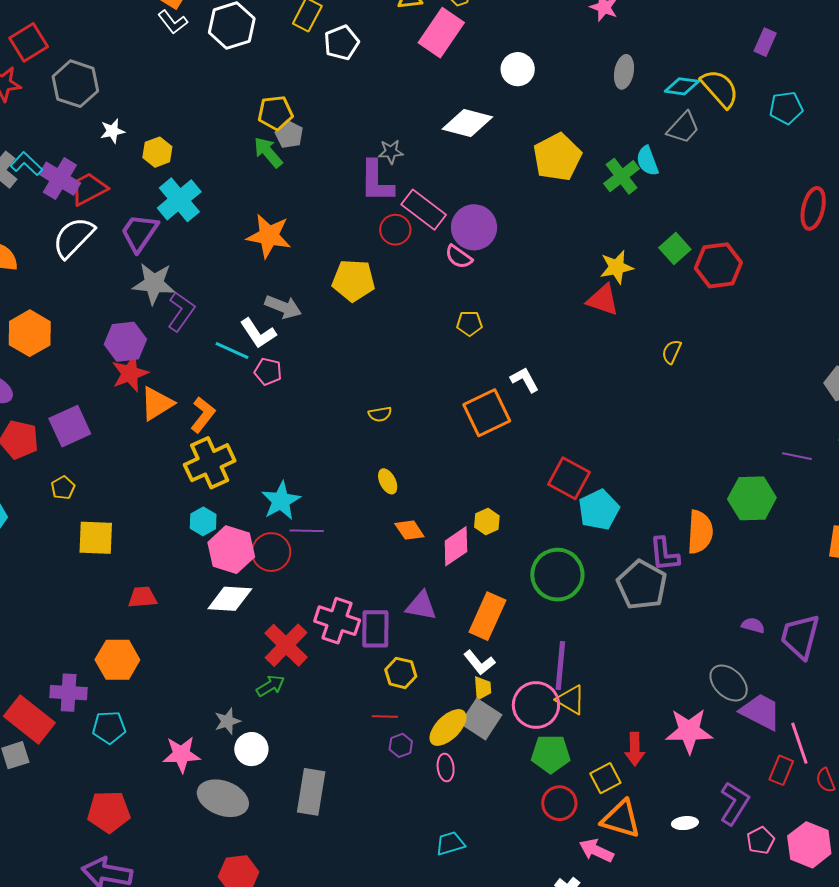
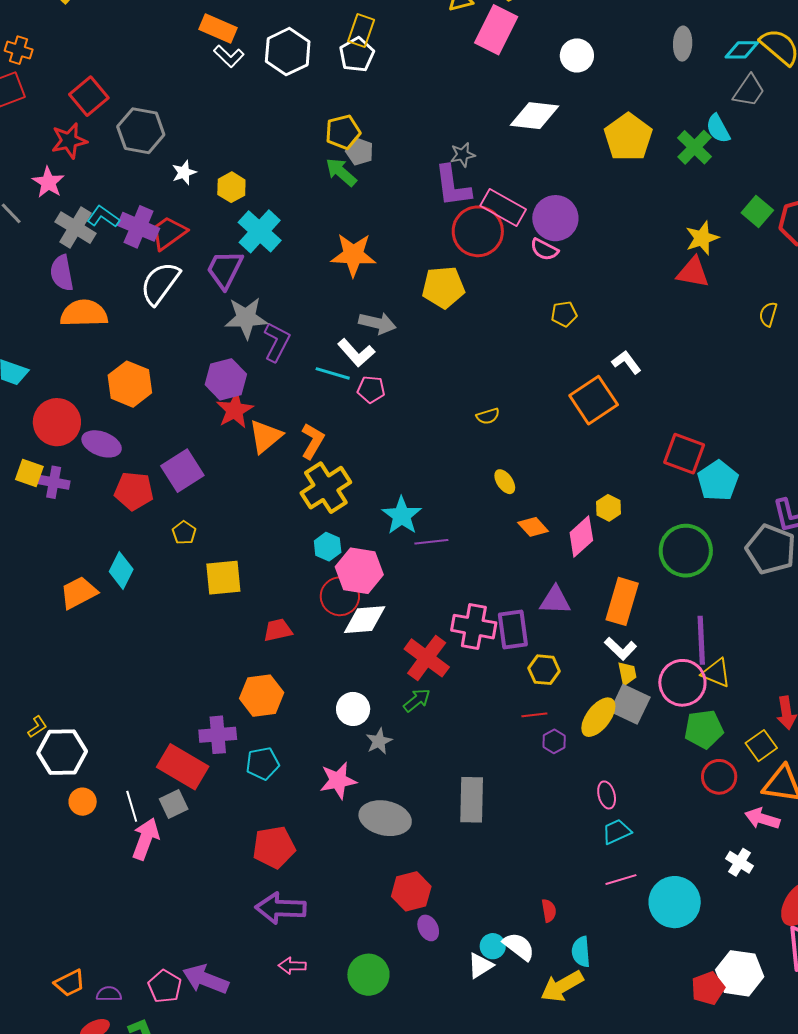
white pentagon: (341, 43) -> (357, 55), moved
red circle: (395, 230) -> (478, 231), size x1.6
red circle: (271, 552) -> (340, 596), moved
white circle: (251, 749) -> (353, 709), moved
pink ellipse: (446, 767) -> (607, 795), moved

